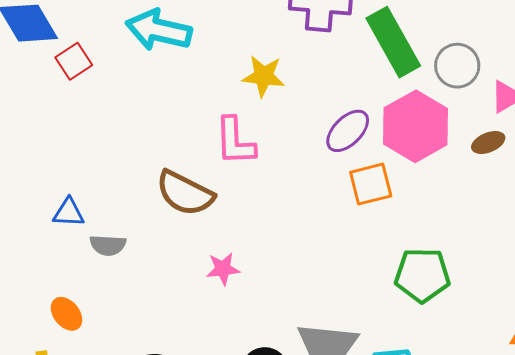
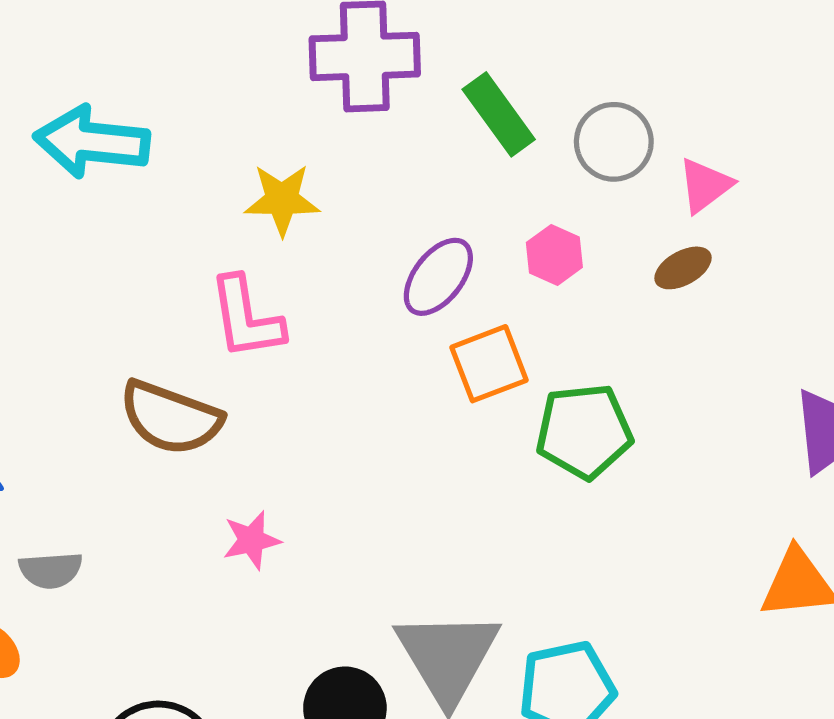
green rectangle: (393, 42) -> (499, 114), size x0.7
pink hexagon: (416, 126) -> (554, 255), size x0.5
gray semicircle: (108, 245) -> (51, 570), moved
green pentagon: (422, 275) -> (584, 431), moved

